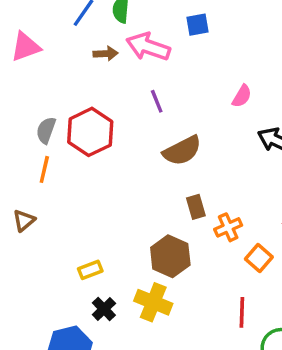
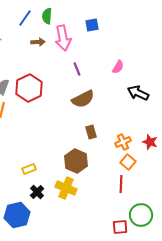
pink arrow: (148, 47) -> (63, 38), turned -120
purple line: (157, 101) -> (77, 69), moved
orange cross: (228, 227) -> (123, 142), moved
red line: (242, 312) -> (121, 184), moved

